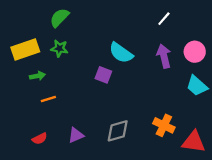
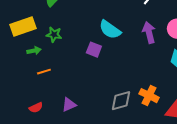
green star: (59, 48) -> (54, 35), moved
gray diamond: (118, 131) -> (121, 101), moved

